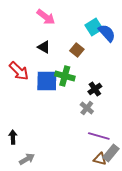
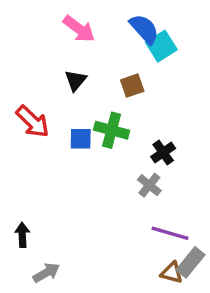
blue semicircle: (107, 33) -> (144, 29), moved
black triangle: (44, 47) -> (76, 80), turned 40
brown square: (77, 50) -> (132, 86), turned 32
blue square: (47, 81) -> (81, 139), size x0.6

